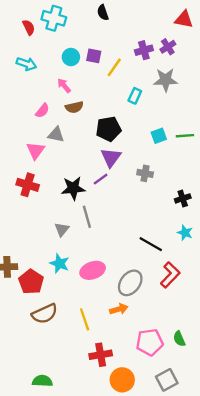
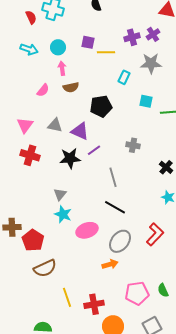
cyan circle: (71, 57) -> (58, 47), moved
yellow line: (114, 67) -> (106, 52), turned 54
pink arrow: (64, 86) -> (62, 68), turned 32
gray triangle: (56, 135) -> (55, 125), moved
cyan square: (159, 136) -> (146, 101), moved, turned 32
pink triangle: (36, 151) -> (25, 125), moved
purple triangle: (111, 157) -> (80, 131), moved, turned -42
black cross: (183, 198) -> (166, 167), turned -32
gray line: (87, 217) -> (113, 177), moved
black line: (151, 244) -> (115, 207), moved
cyan star: (59, 263) -> (63, 214), moved
yellow line: (85, 319) -> (67, 297), moved

